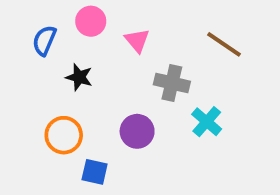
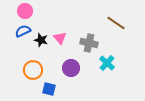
pink circle: (91, 21) -> (25, 11), moved
blue semicircle: (44, 41) -> (23, 31), moved, turned 42
pink triangle: (137, 41) -> (60, 38), moved

